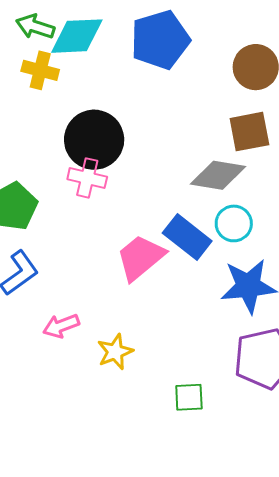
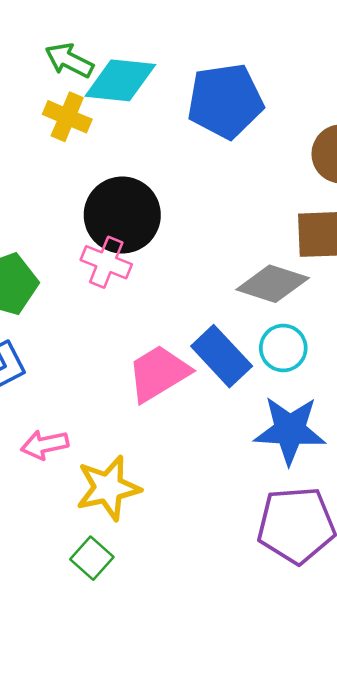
yellow star: (115, 352) -> (108, 488), size x1.4
green square: (189, 397) -> (92, 558), moved, turned 36

